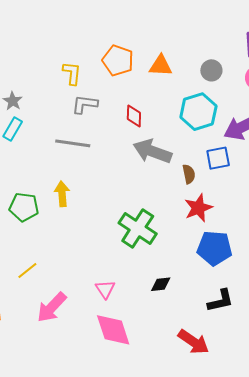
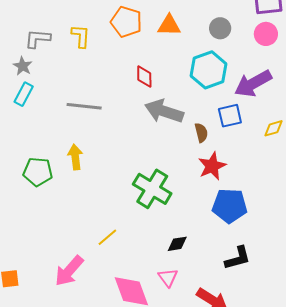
gray L-shape: (85, 104) -> (38, 39), moved
yellow line: (27, 270) -> (107, 237), moved
pink triangle: (105, 289) -> (168, 278), moved

